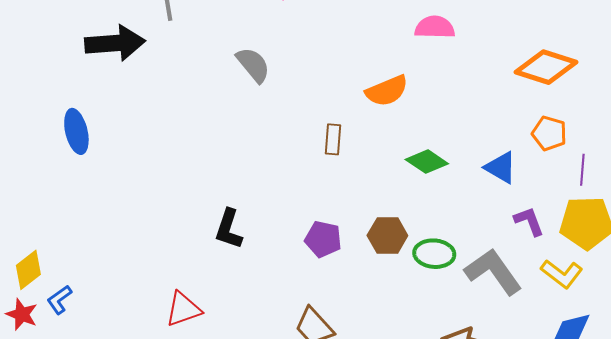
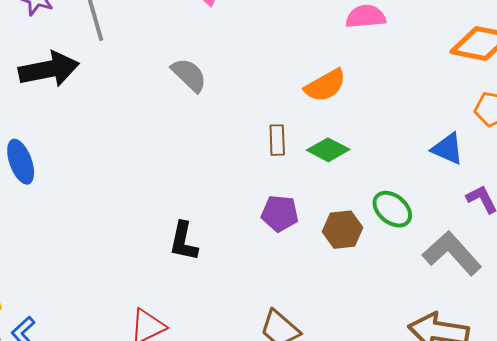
green diamond: (427, 162) -> (328, 150), moved
purple pentagon: (323, 239) -> (280, 213), moved
green ellipse: (434, 254) -> (392, 209), moved, turned 42

